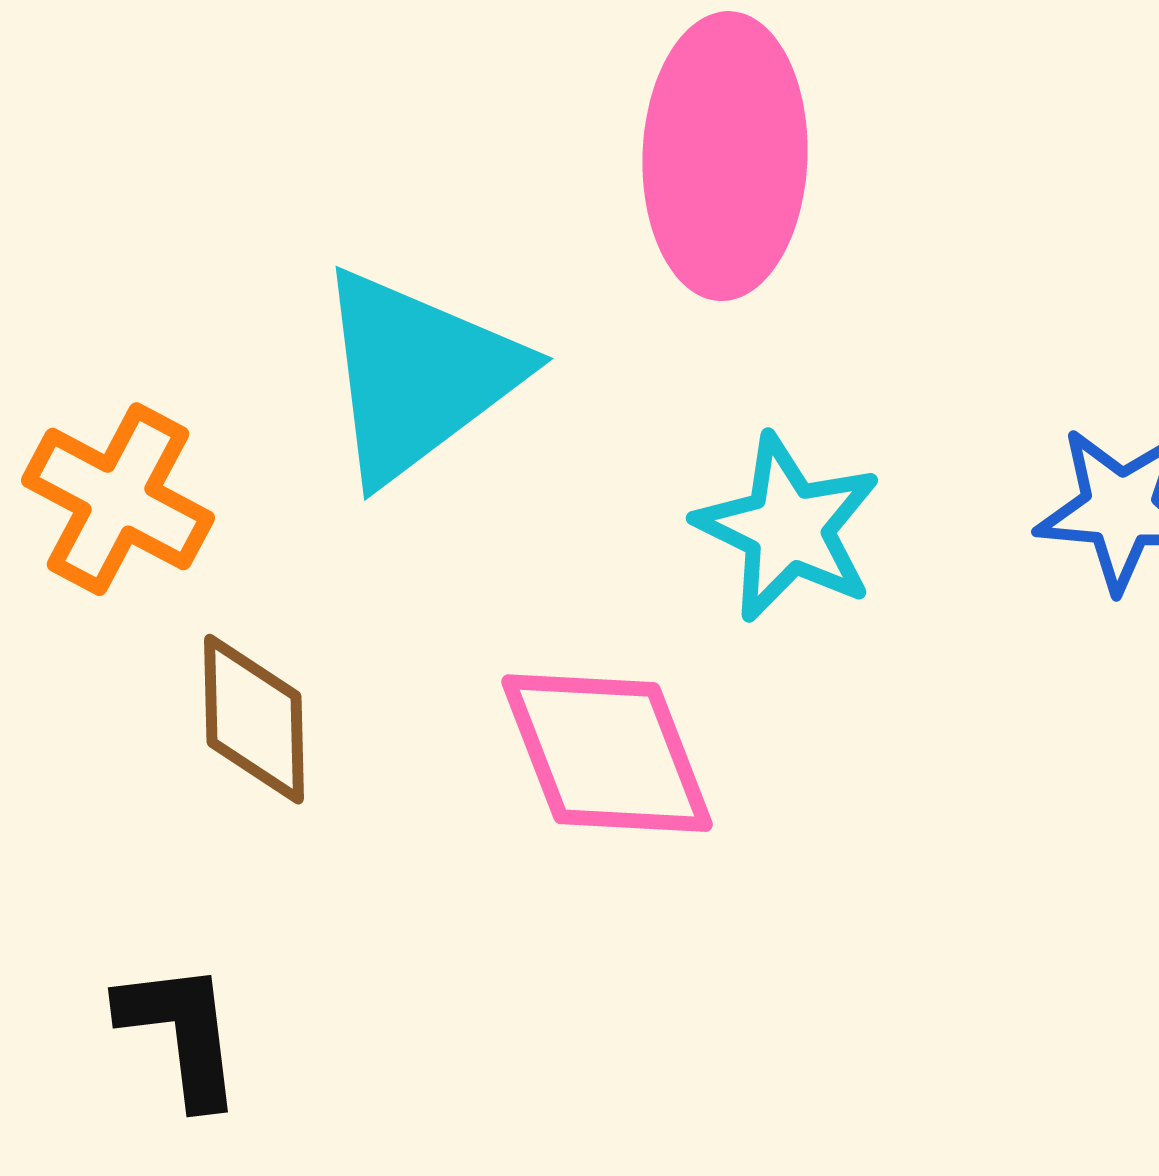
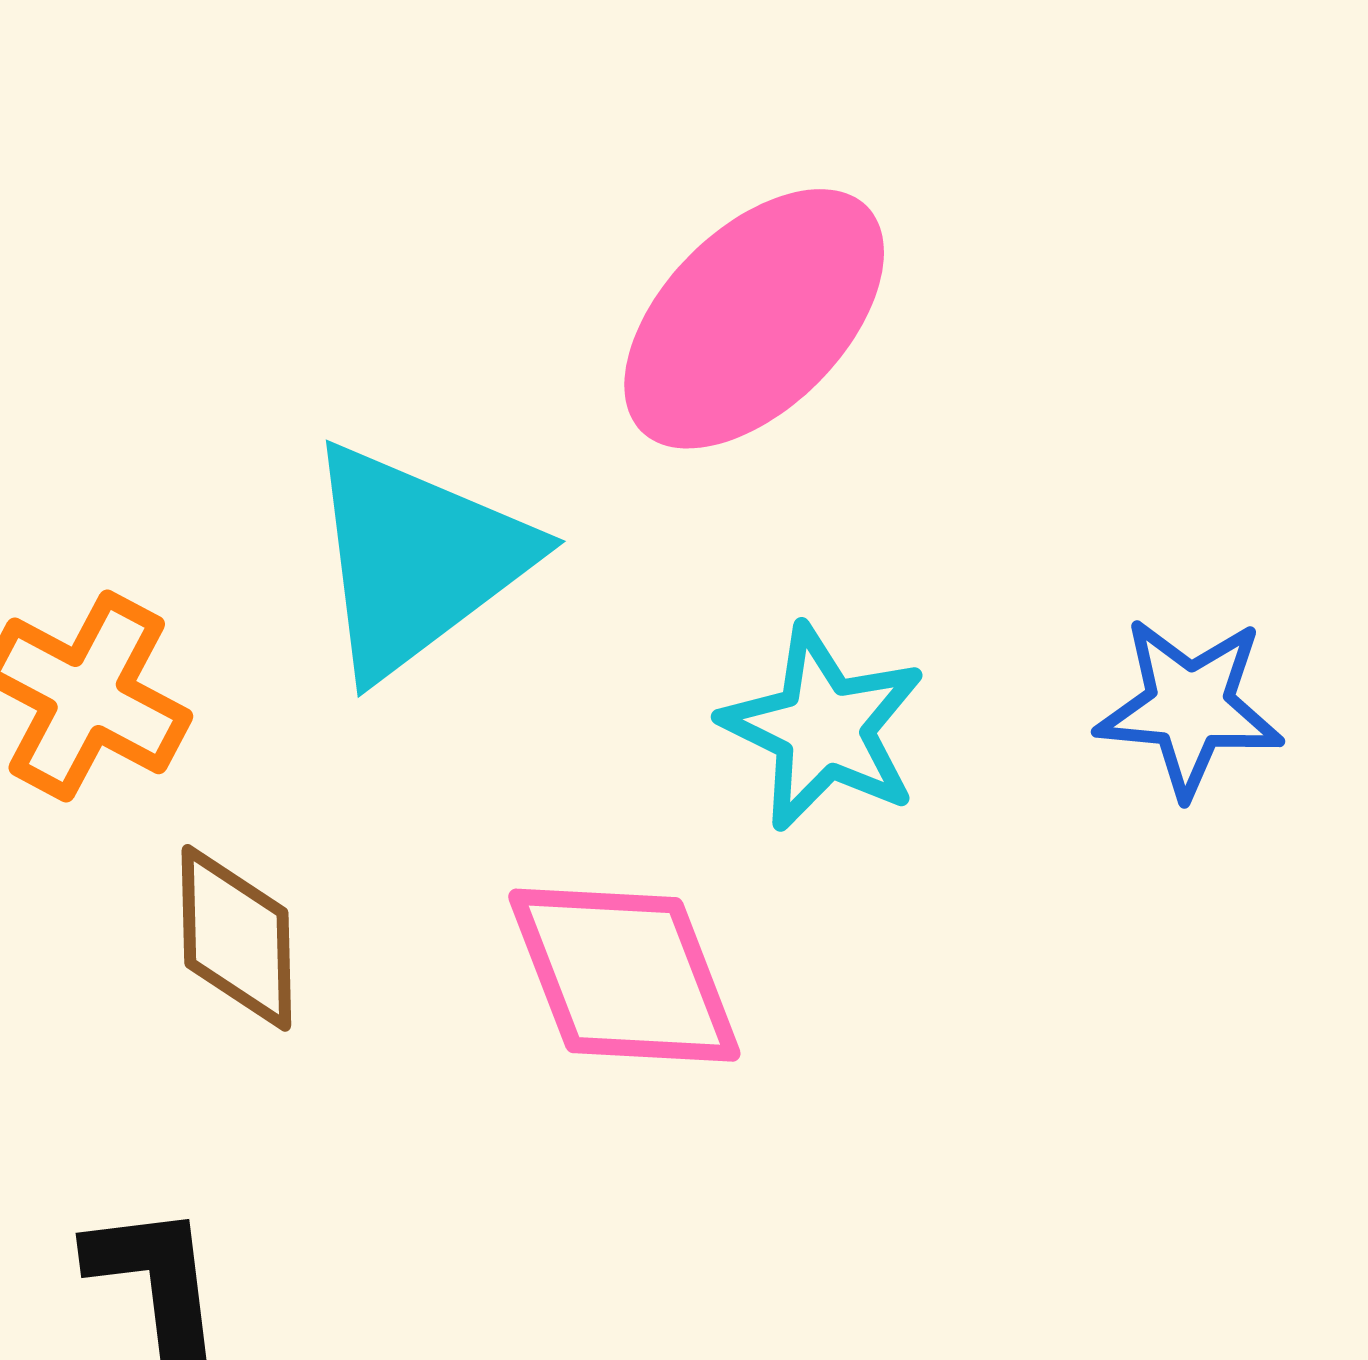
pink ellipse: (725, 156) -> (754, 319), turned 43

